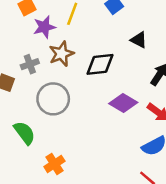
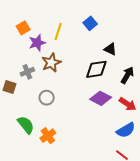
black diamond: (100, 64) -> (96, 69), moved
gray circle: (53, 99) -> (47, 98), size x0.6
orange cross: (54, 164) -> (48, 136), moved

